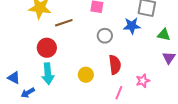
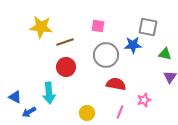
gray circle: (105, 36) -> (106, 55), size x1.6
red circle: (47, 48) -> (66, 67), moved
red semicircle: (115, 65) -> (116, 84), turned -72
yellow circle: (86, 75) -> (87, 113), moved

